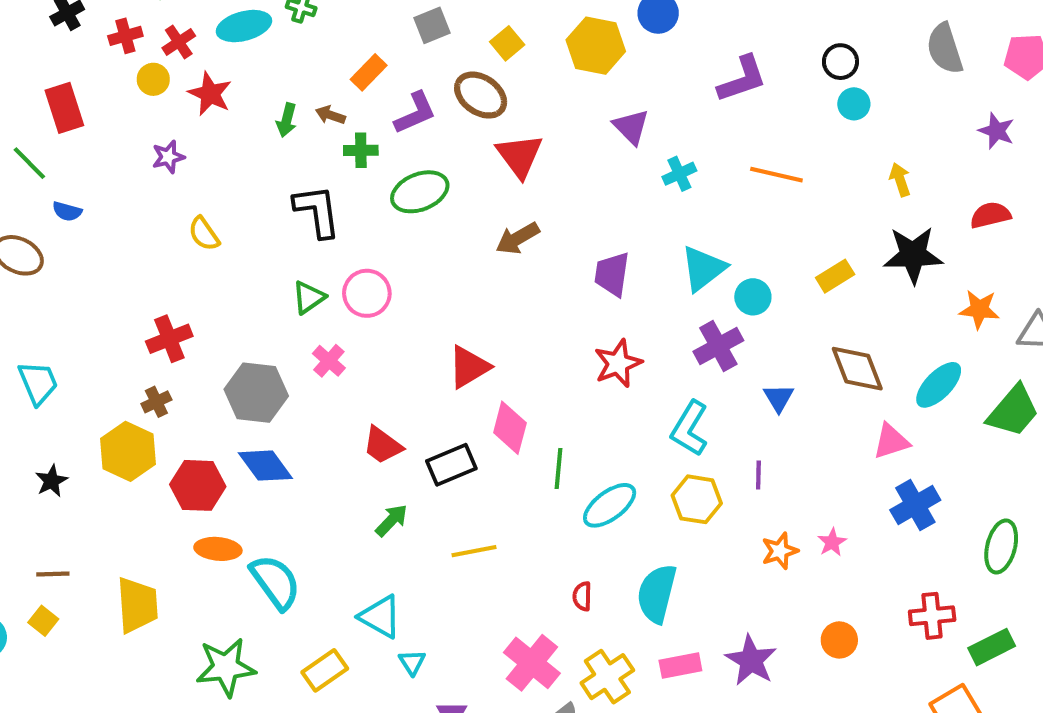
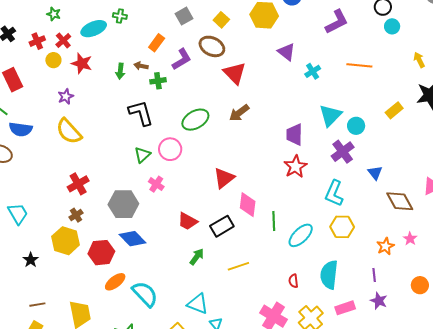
green ellipse: (420, 192) -> (195, 120), moved
blue semicircle: (67, 211) -> (21, 129), size x1.6
yellow semicircle: (204, 234) -> (69, 131), moved, size x1.6
purple trapezoid: (612, 274) -> (294, 135), moved
brown diamond: (857, 369) -> (400, 201), moved
purple line: (758, 475) -> (374, 275), moved
orange ellipse: (218, 549) -> (115, 282), turned -35
purple star: (751, 660) -> (379, 301), size x0.7

